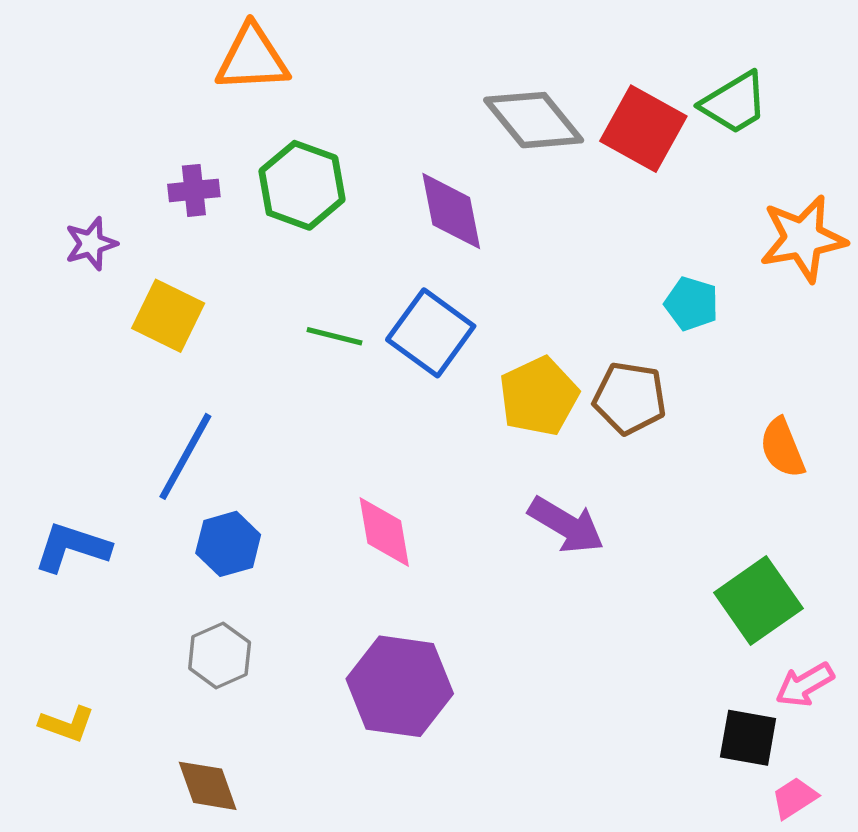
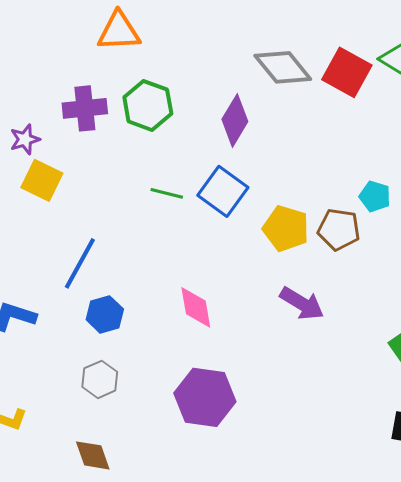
purple cross: (194, 190) -> (85, 108), size x1.5
purple diamond: (451, 211) -> (235, 120), turned 42
cyan pentagon: (691, 304) -> (375, 196), moved
yellow square: (168, 316) -> (42, 180), moved
yellow pentagon: (539, 396) -> (286, 228), turned -30

